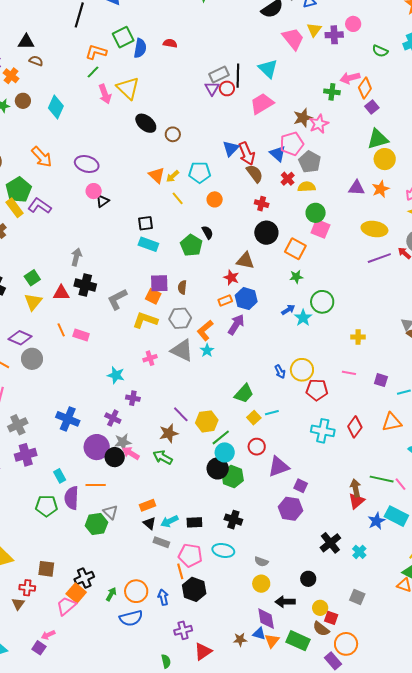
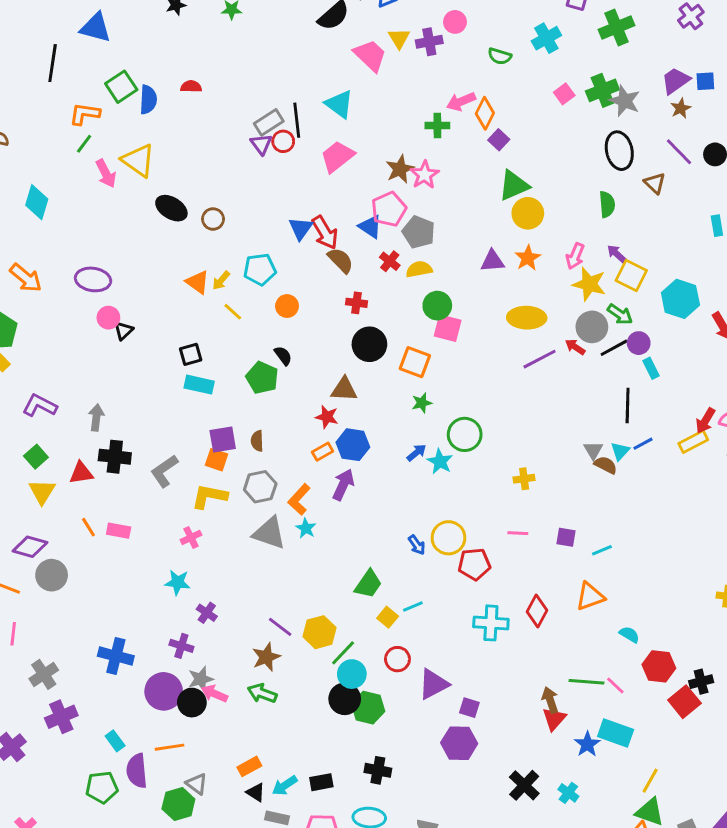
purple L-shape: (40, 206) -> (40, 406), moved
pink cross: (150, 358) -> (191, 537), moved
purple cross: (133, 398) -> (207, 613), turned 32

